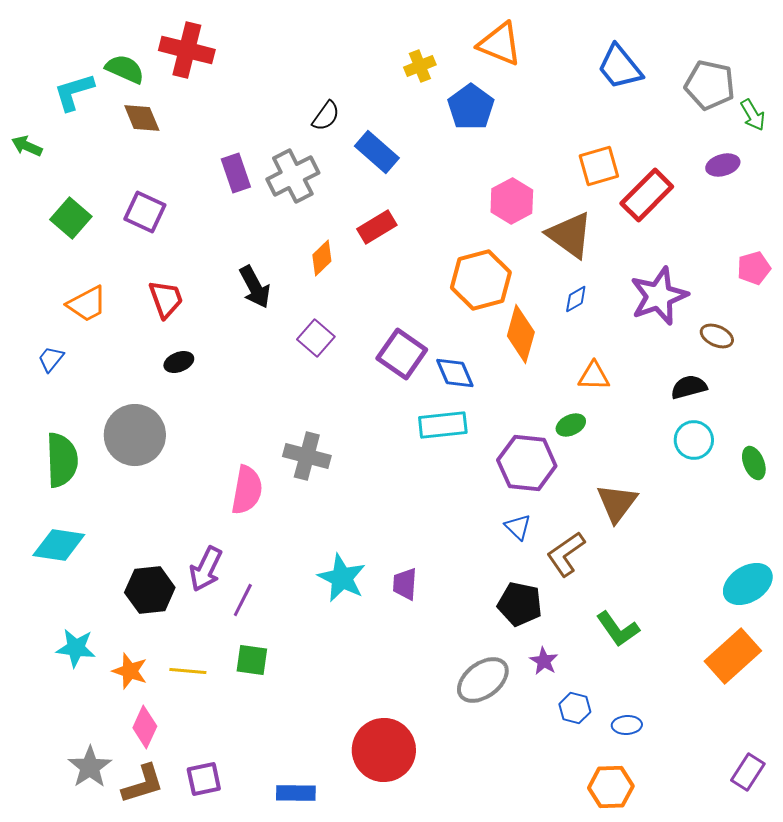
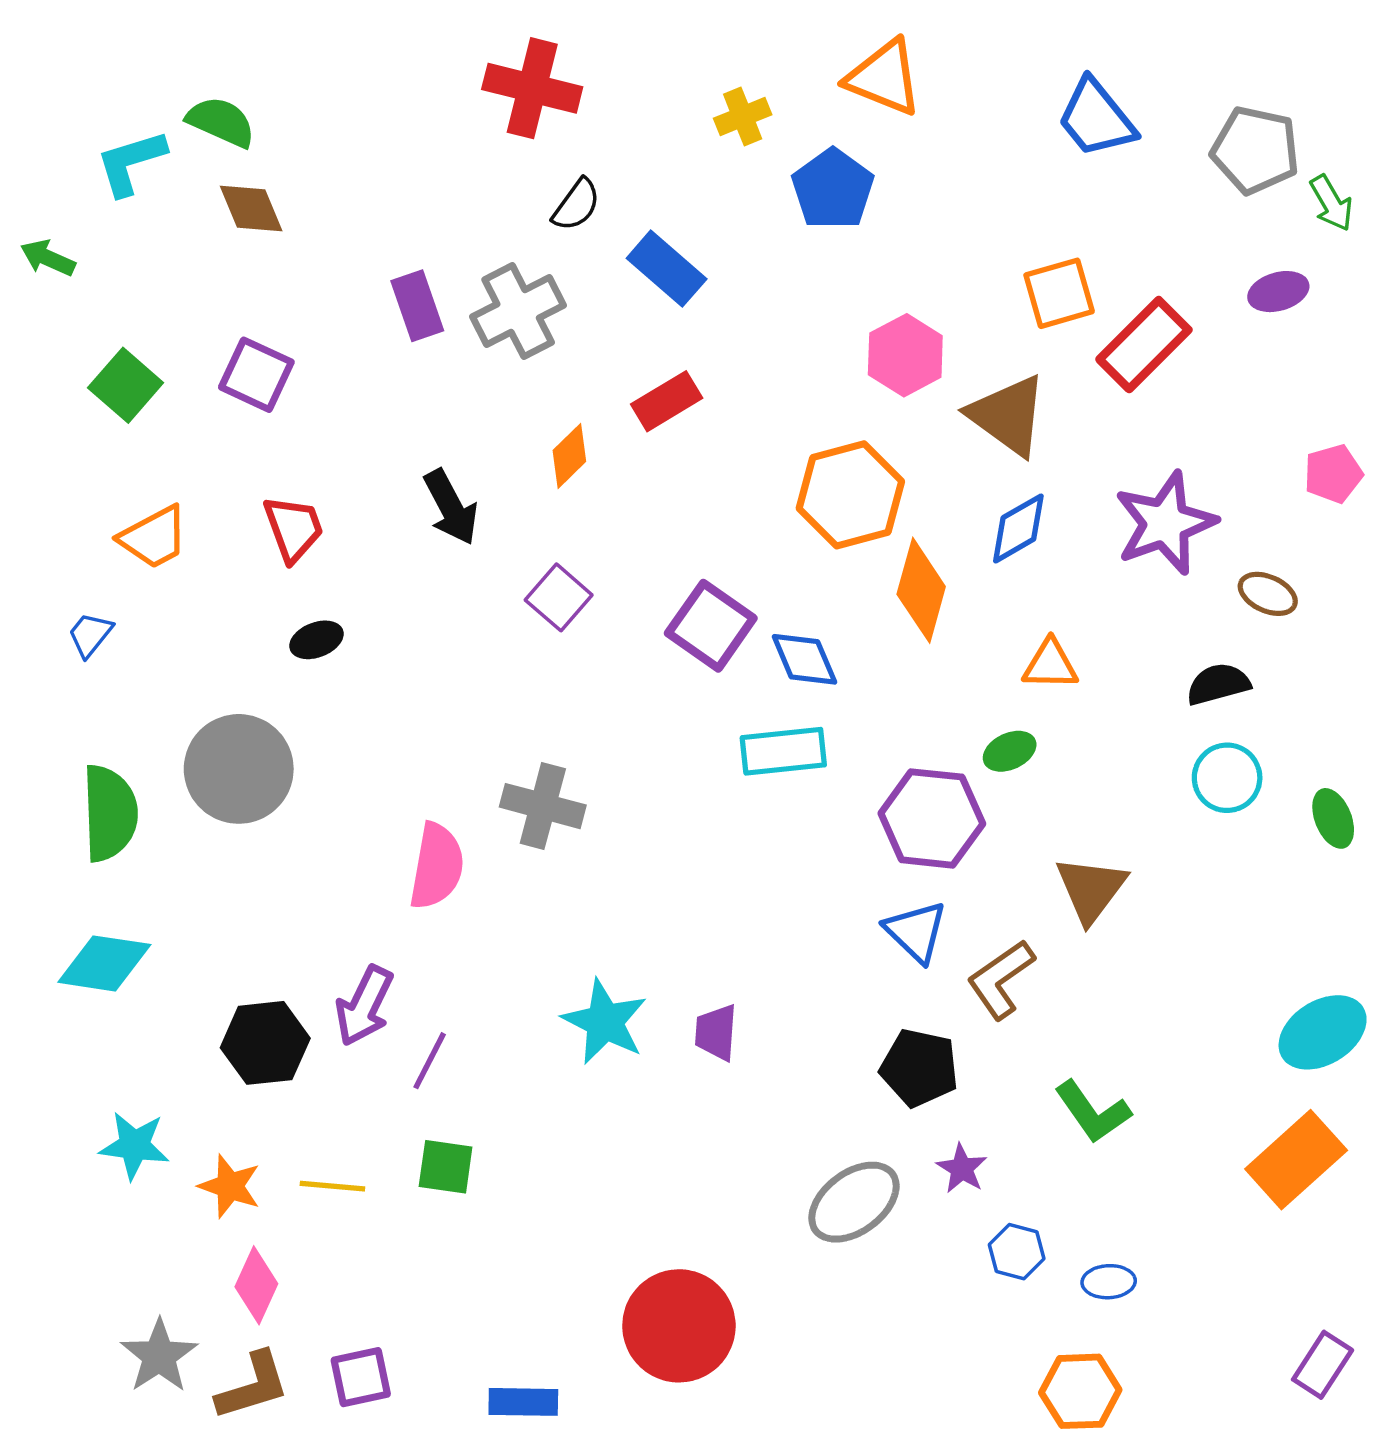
red cross: (187, 50) -> (532, 88), moved
blue diamond: (576, 299) -> (1018, 528), size x1.5
blue triangle: (518, 527) -> (916, 932), size x1.4

